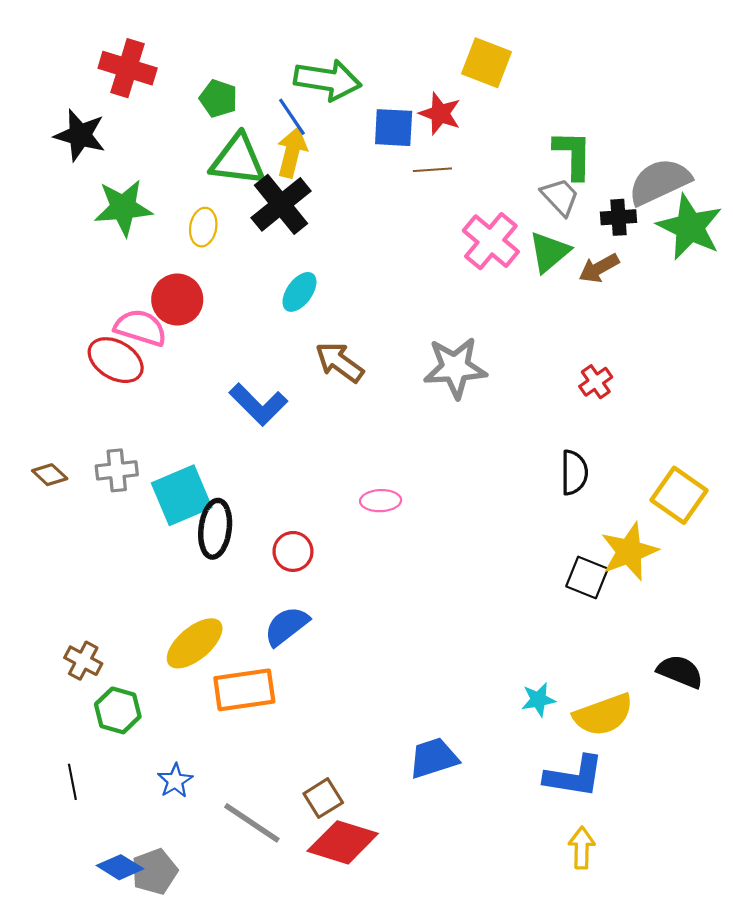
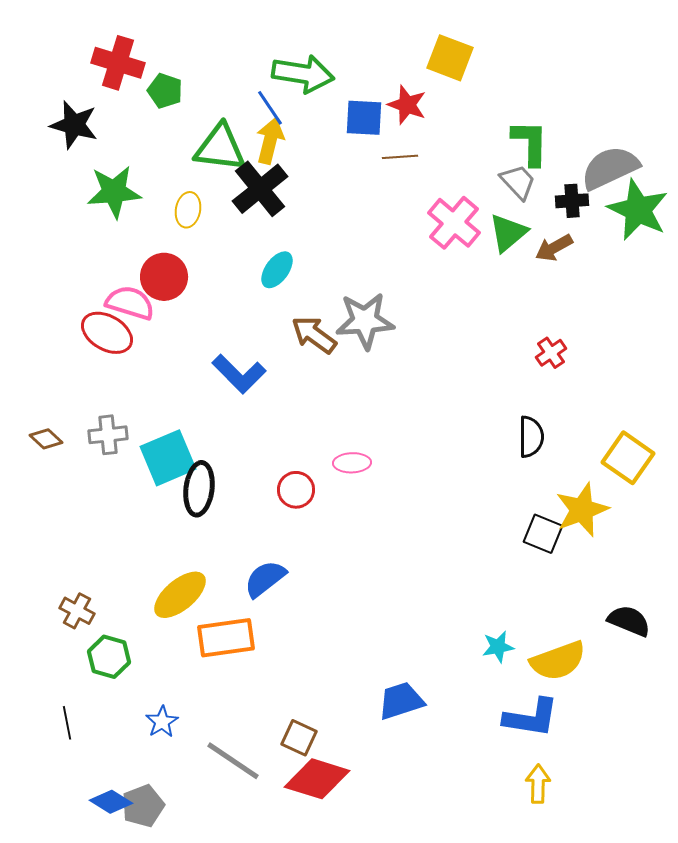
green pentagon: (218, 98) -> (165, 91), moved
gray star: (455, 368) -> (365, 321), moved
red circle: (293, 551) -> (296, 490), moved
brown square: (323, 798) -> (299, 738), turned -33

